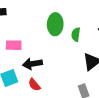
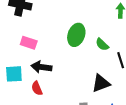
green semicircle: (76, 35) -> (102, 44), moved, turned -72

